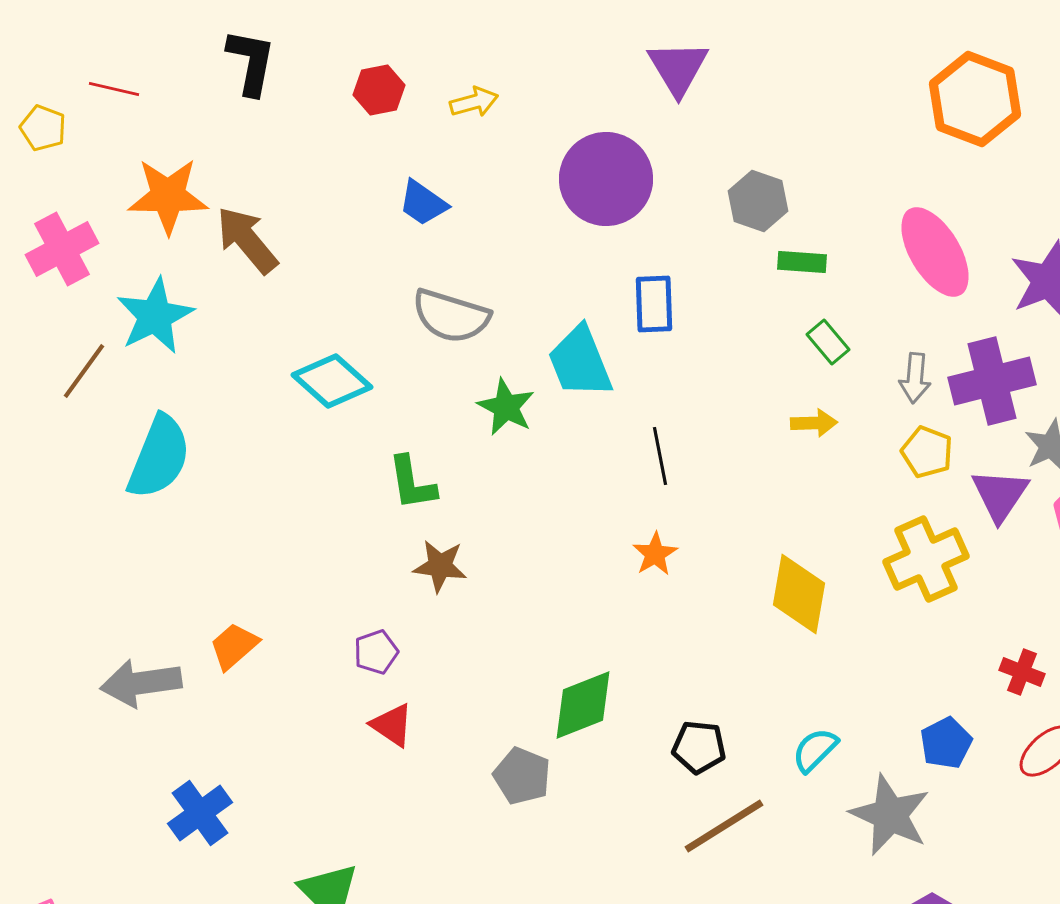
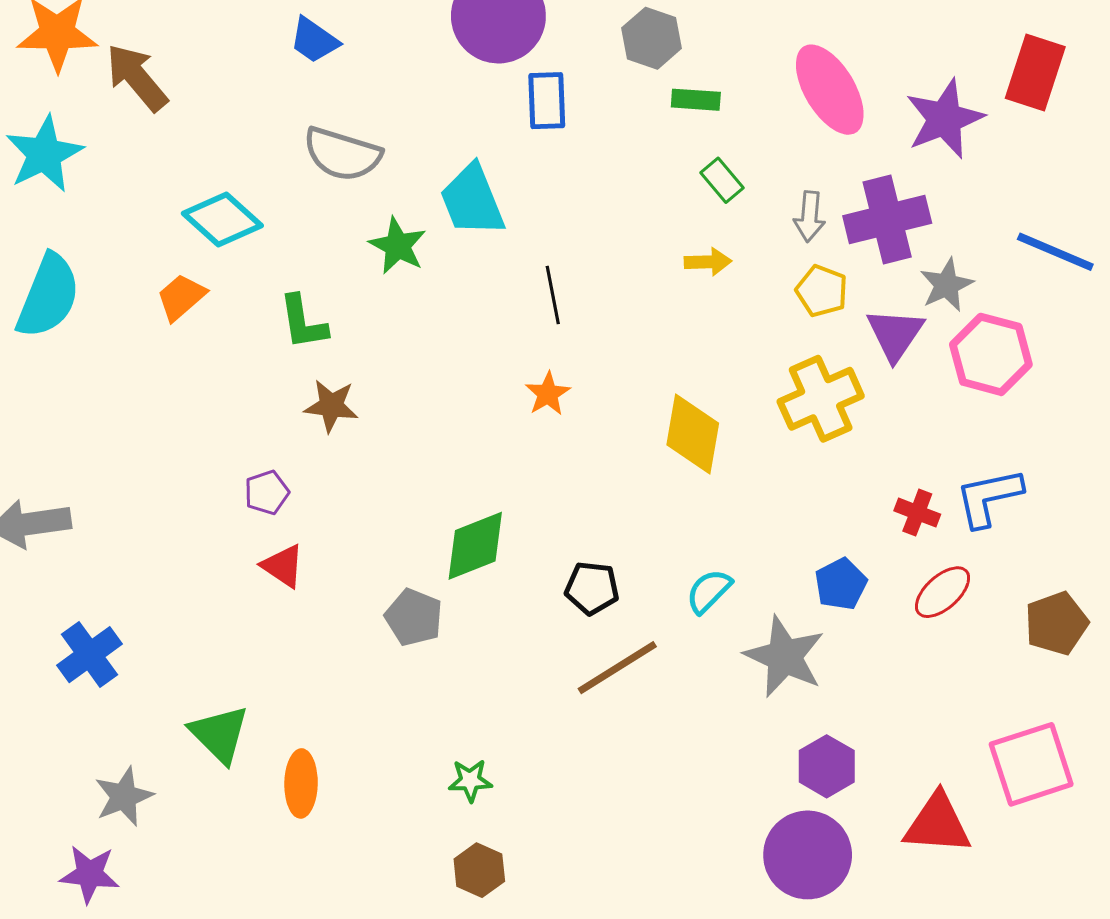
blue rectangle: (654, 304) -> (547, 101), moved
orange trapezoid: (234, 646) -> (181, 297), moved

